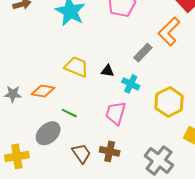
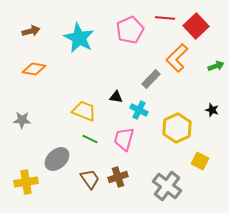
yellow trapezoid: (76, 67) -> (84, 111), moved
orange diamond: (43, 91) -> (34, 69), moved
green line: (69, 113) -> (90, 139), moved
brown cross: (110, 151) -> (118, 177), turned -30

